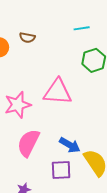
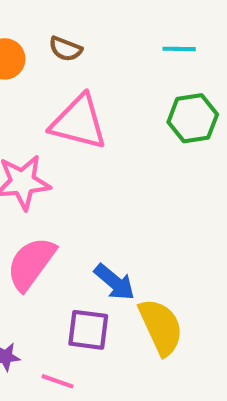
pink triangle: (58, 92) -> (79, 122), moved

